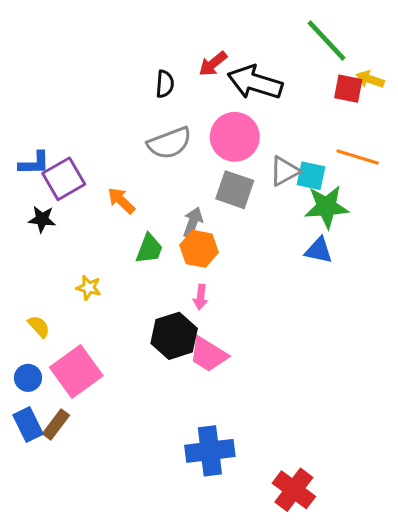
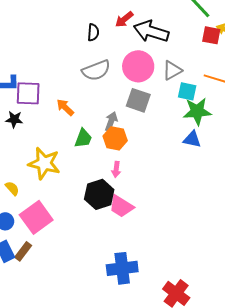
gray triangle: (285, 171) -> (172, 70), moved
purple square: (64, 179) -> (28, 93), turned 32
yellow star: (89, 288) -> (44, 163), size x2.0

